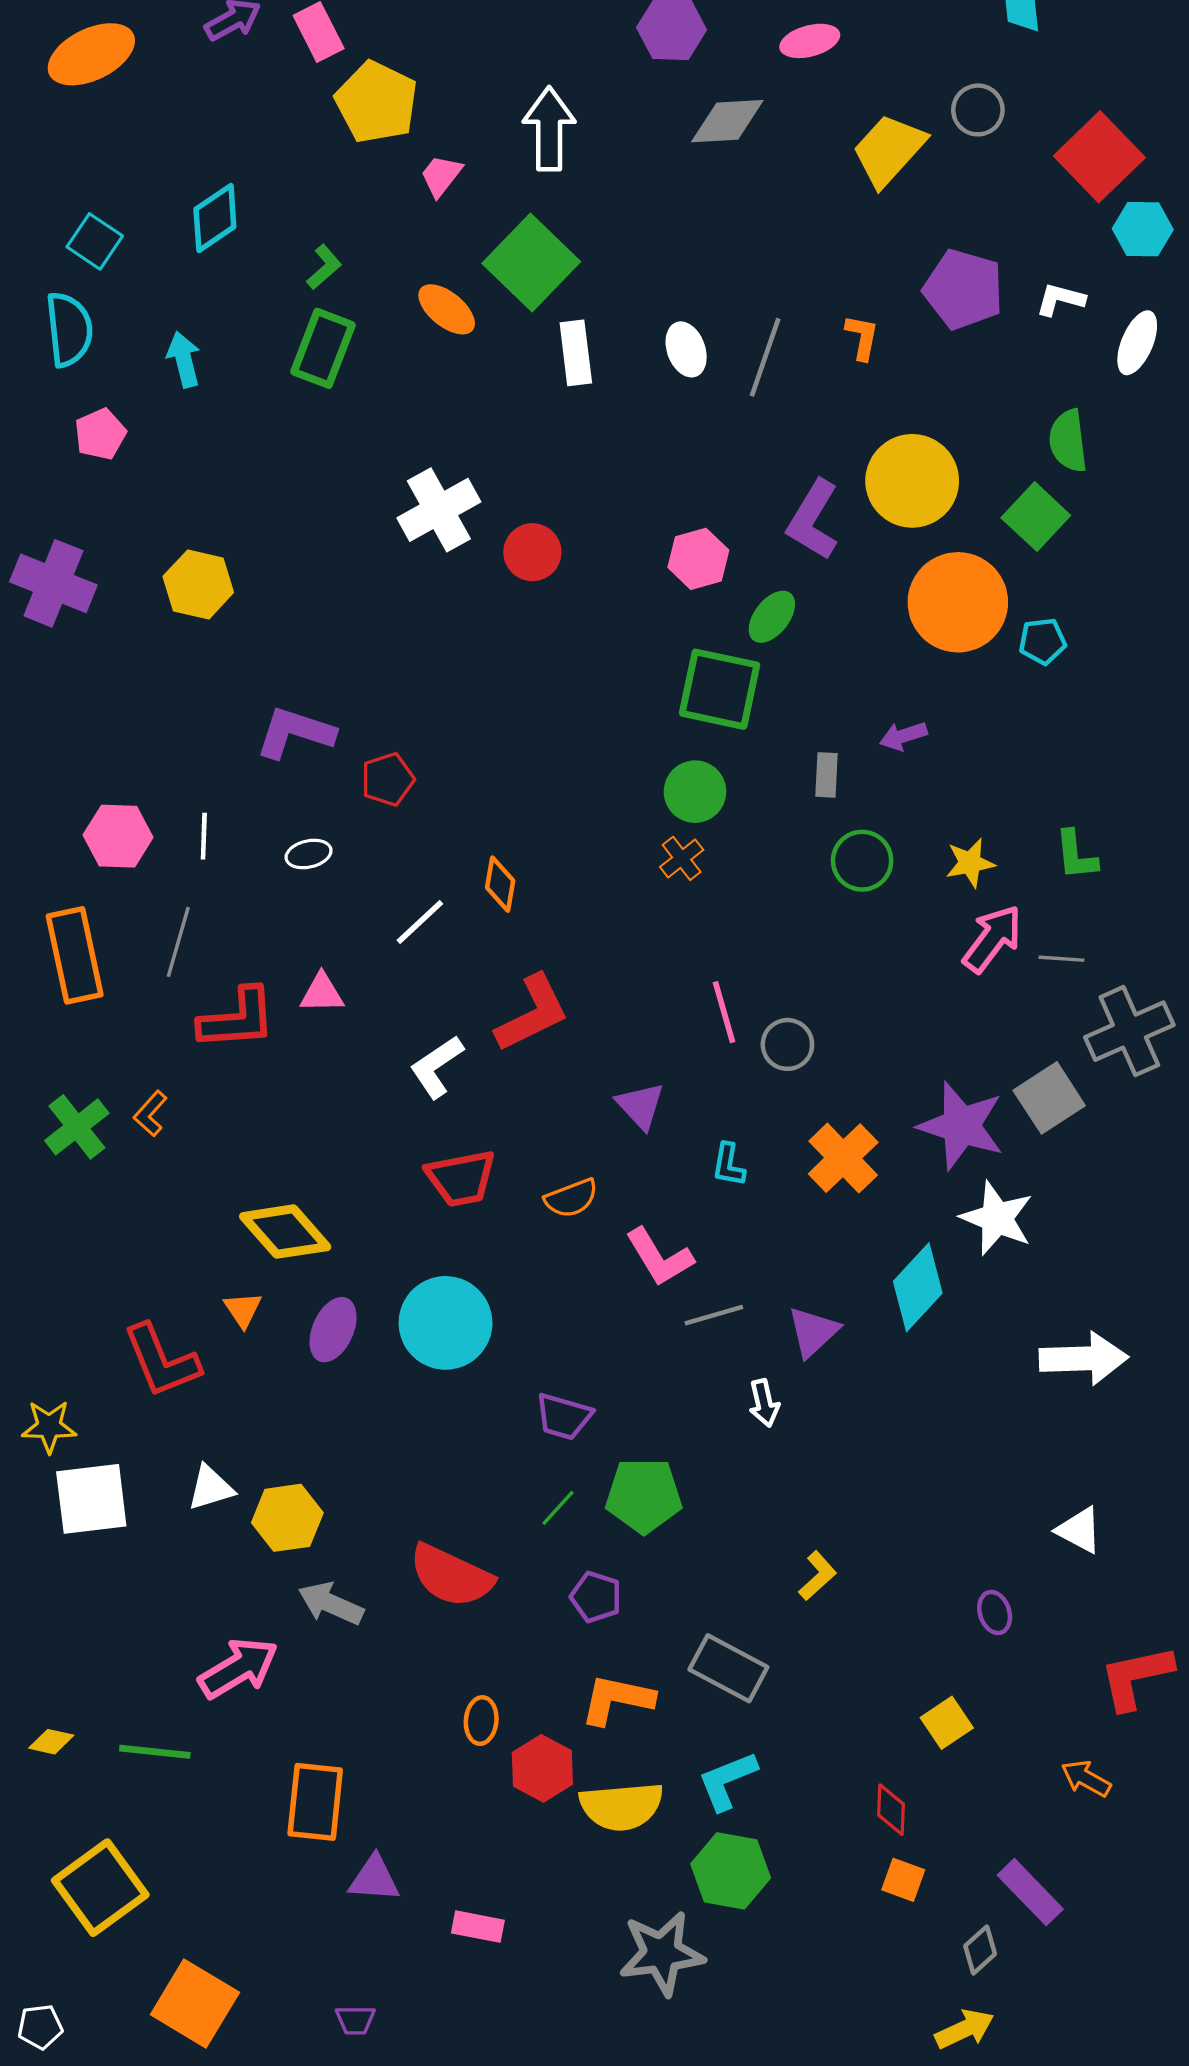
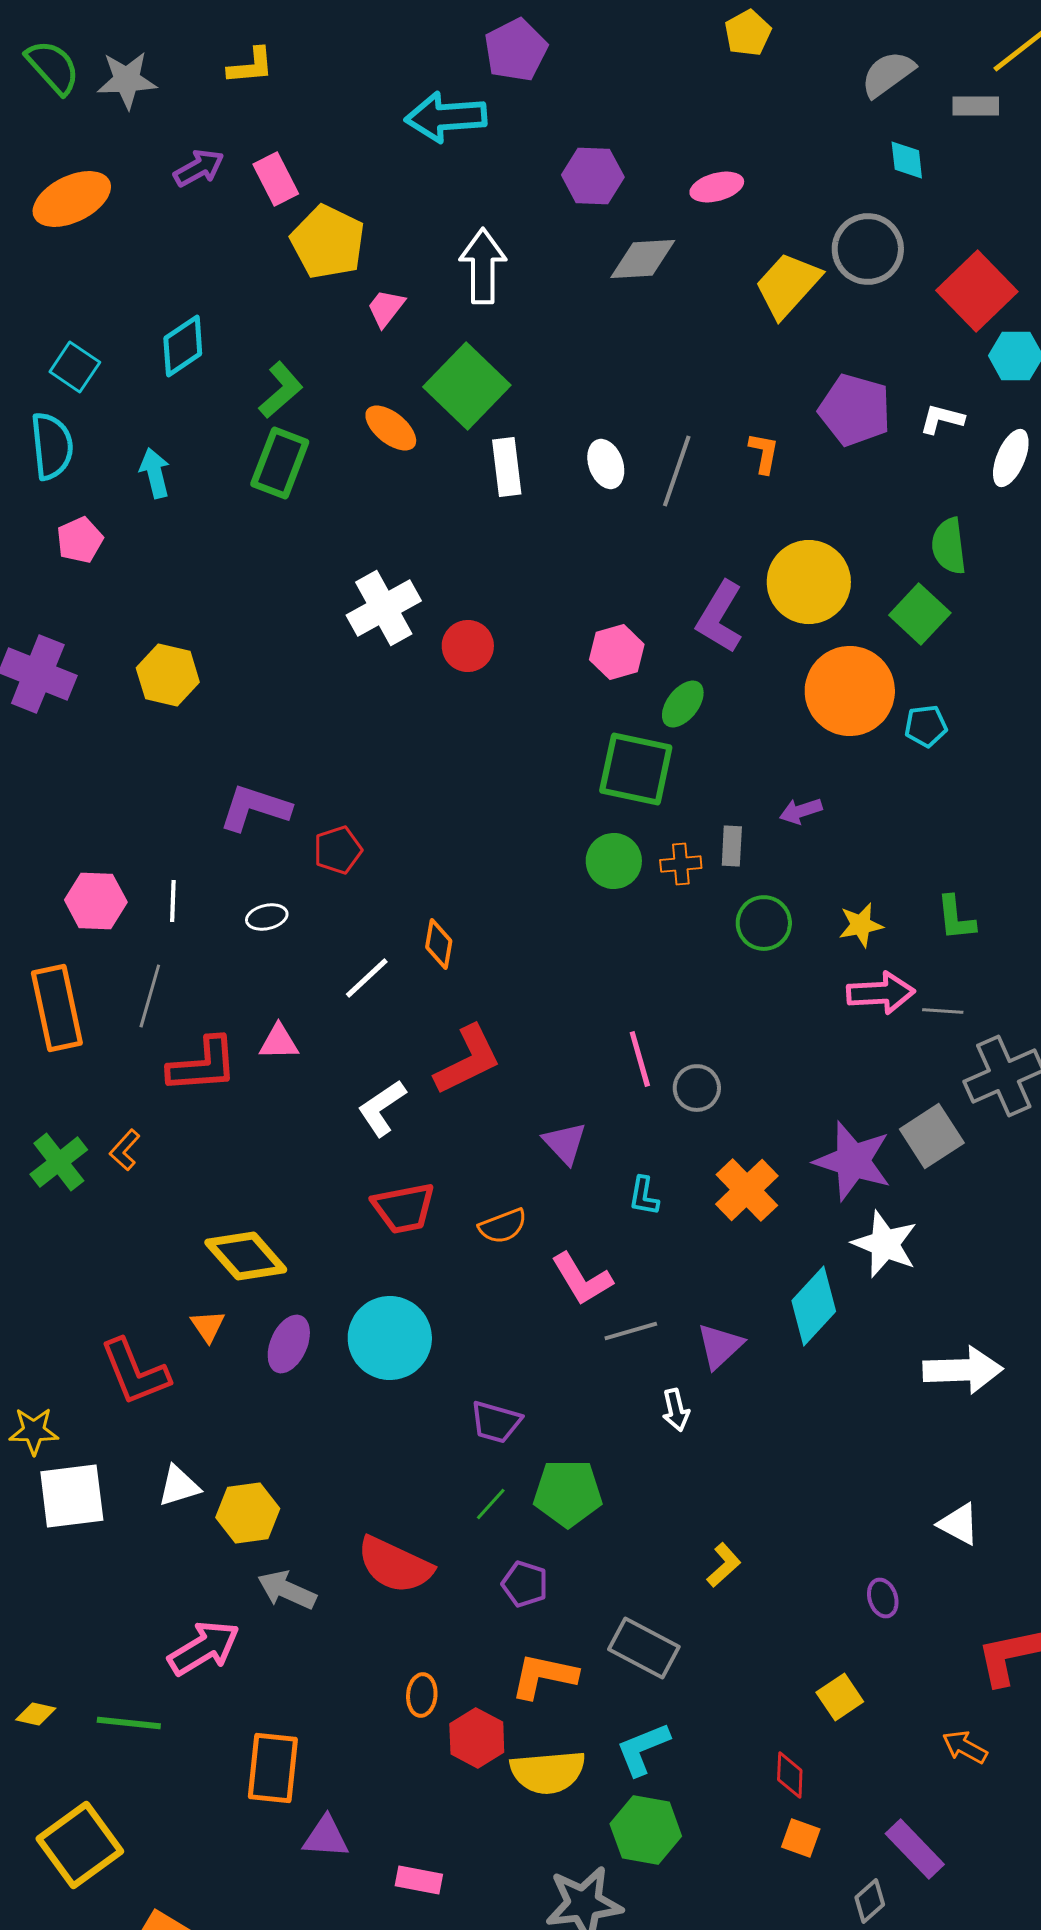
gray circle: (978, 110) -> (868, 249), size x1.5
green L-shape: (324, 267) -> (281, 390), size x1.4
orange cross: (682, 858) -> (681, 864), moved, turned 33
pink arrow: (992, 939) -> (881, 993), turned 50

